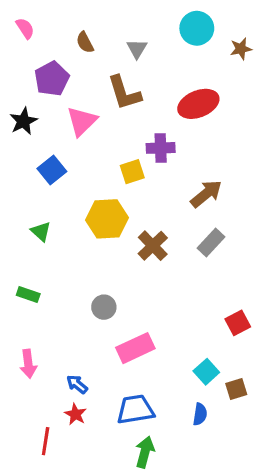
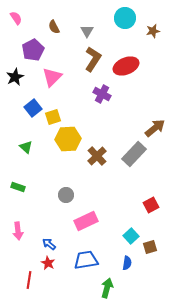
brown L-shape: (124, 93) -> (93, 59), moved, turned -130
purple cross: (161, 148) -> (102, 94), turned 30
yellow square: (132, 172) -> (53, 117), moved
brown arrow: (206, 194) -> (155, 128), moved
gray rectangle: (211, 243) -> (134, 154), size x1.4
green arrow: (145, 452) -> (107, 288), moved

